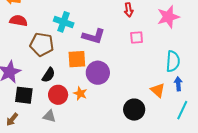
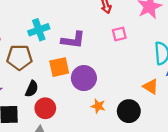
cyan cross: (64, 22) -> (39, 30), turned -30
orange star: (80, 93) -> (98, 106), moved

